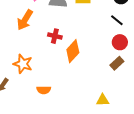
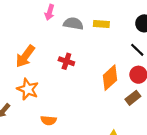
orange arrow: (25, 20) -> (25, 56), moved
orange diamond: (73, 51) -> (110, 78), moved

